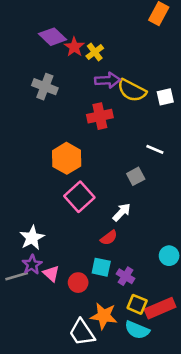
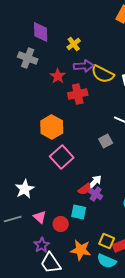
purple diamond: (53, 37) -> (41, 32), turned 45
red star: (74, 47) -> (58, 76), moved
gray cross: (45, 87) -> (28, 58), moved
white arrow: (122, 212) -> (95, 182), moved
purple star: (32, 265) -> (42, 245), moved
purple cross: (125, 276) -> (96, 194), moved
white trapezoid: (82, 333) -> (51, 263), moved

